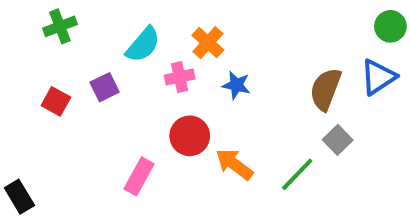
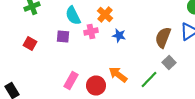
cyan semicircle: (143, 45) -> (73, 16), turned 114
purple square: (105, 87) -> (63, 36), moved, turned 32
red circle: (190, 136) -> (96, 86), moved

